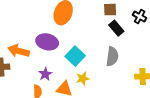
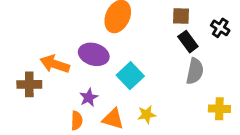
gray semicircle: (112, 56) -> (195, 71), moved
yellow star: (83, 79) -> (147, 115), moved

